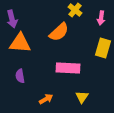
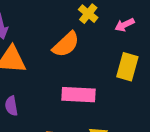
pink arrow: (101, 18) -> (125, 25), turned 56

